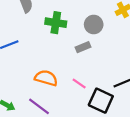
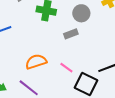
orange semicircle: (46, 78) -> (36, 62), turned -35

